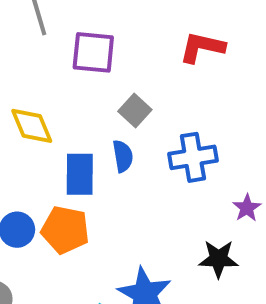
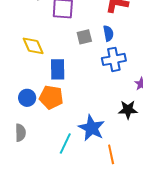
gray square: (135, 110) -> (84, 37), turned 35
blue semicircle: (123, 156) -> (108, 33), moved

